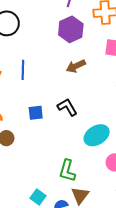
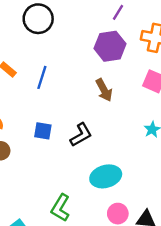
brown arrow: (76, 66) -> (104, 90), turned -108
black L-shape: (67, 107) -> (81, 135), turned 75

